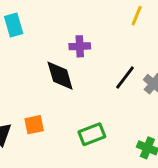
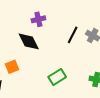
orange square: (34, 125) -> (12, 67), moved

